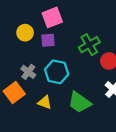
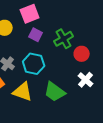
purple square: (48, 40) -> (36, 35), moved, turned 32
yellow triangle: (45, 102) -> (23, 92), size x1.5

